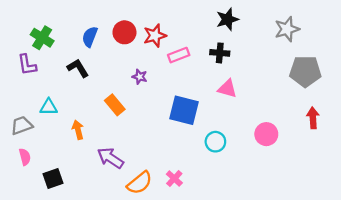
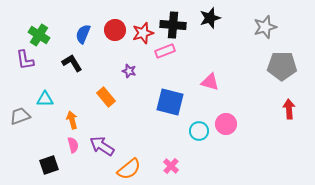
black cross: (220, 53) -> (173, 25), moved, size x1.4
pink circle: (266, 134) -> (226, 124), moved
pink semicircle: (25, 157) -> (73, 145), moved
pink cross: (174, 179) -> (171, 166), moved

